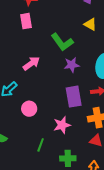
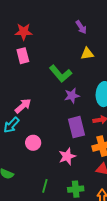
yellow triangle: (90, 24) -> (87, 54), turned -32
pink arrow: (31, 63) -> (23, 106), moved
green line: (41, 145) -> (45, 186), moved

